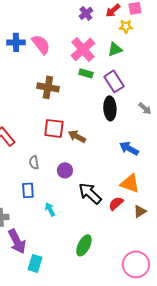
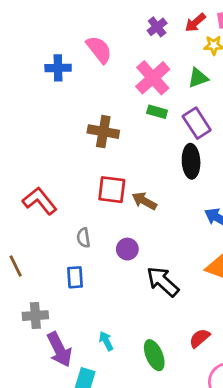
pink semicircle: (41, 44) -> (99, 50), moved
red semicircle: (116, 203) -> (200, 338), moved
cyan arrow: (50, 209) -> (106, 341), moved
green ellipse: (84, 245) -> (154, 355), turned -50

